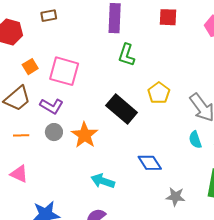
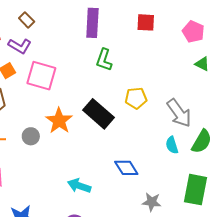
brown rectangle: (49, 16) -> (27, 20), turned 56
yellow pentagon: (159, 93) -> (136, 98), turned 30
purple L-shape: (52, 106) -> (20, 46), moved
orange star: (85, 135) -> (59, 121), moved

